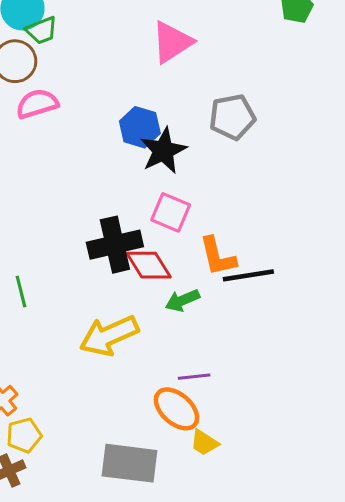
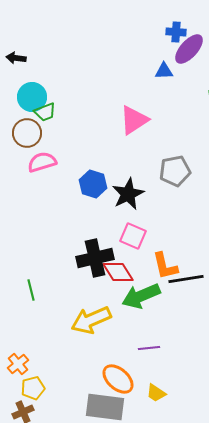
blue hexagon: (140, 127) -> (93, 184), moved
green arrow: (182, 300) -> (141, 296), size x1.6
orange ellipse: (177, 409) -> (118, 379), moved

